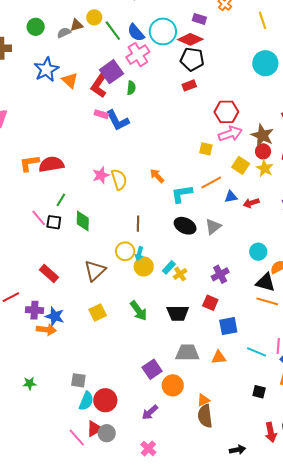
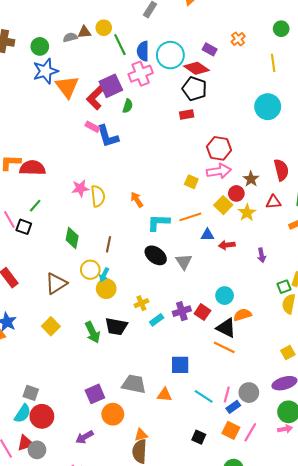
green circle: (36, 27) -> (40, 46), moved
blue semicircle: (136, 33) -> (143, 51), turned 30
orange triangle: (70, 80) -> (67, 87), size x1.4
brown star: (262, 135) -> (251, 179), size x0.7
red circle: (263, 151) -> (236, 193), moved
green diamond: (83, 221) -> (72, 238), moved
gray triangle: (213, 227) -> (184, 262), turned -36
cyan rectangle: (169, 267) -> (157, 320), moved
red square: (210, 303) -> (202, 312), moved
yellow square: (98, 312) -> (51, 326), turned -30
black trapezoid: (178, 313) -> (116, 326), moved
gray square: (78, 380) -> (31, 393), moved

